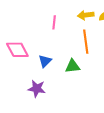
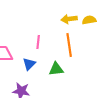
pink line: (54, 22) -> (38, 42), moved

